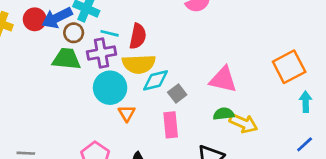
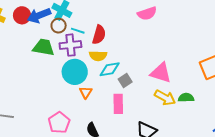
brown circle: (74, 33) -> (59, 26), moved
yellow semicircle: (139, 64) -> (98, 56), size x0.7
green semicircle: (224, 114) -> (186, 98), moved
yellow arrow: (243, 123) -> (165, 98), moved

